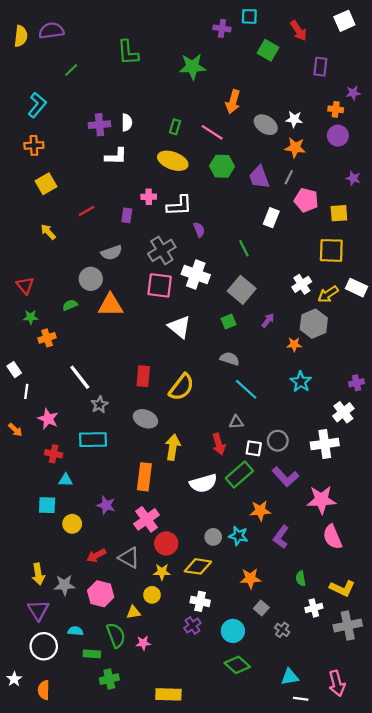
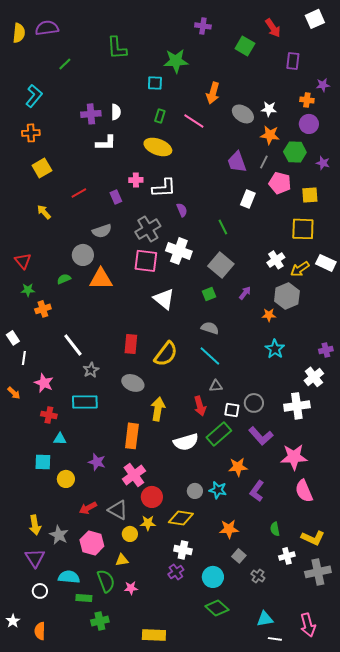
cyan square: (249, 16) -> (155, 83), moved
green hexagon: (222, 166) -> (295, 152), moved
purple rectangle: (127, 215) -> (116, 197), turned -32
cyan line: (246, 389) -> (210, 356), moved
gray star: (65, 585) -> (59, 535), turned 30
yellow circle: (152, 595) -> (130, 534), moved
cyan semicircle: (75, 631) -> (69, 577), size x1.5
white circle: (44, 646) -> (40, 591), size x0.6

